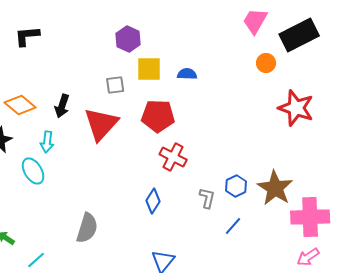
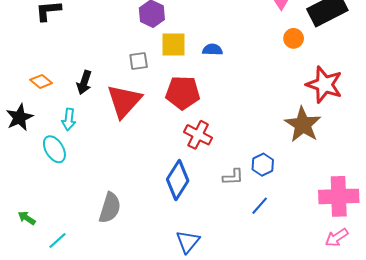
orange diamond: (20, 105) -> (41, 81), size x0.7
brown star: (275, 188) -> (303, 125), moved
gray L-shape: (207, 198) -> (233, 177), turned 75
blue diamond: (153, 201) -> (178, 180), size x1.5

